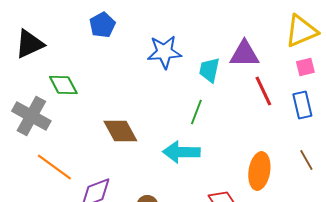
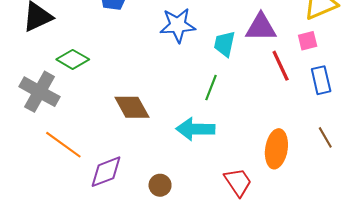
pink square: (305, 67) -> (308, 41), moved
green diamond: (63, 85) -> (73, 59), turned -32

